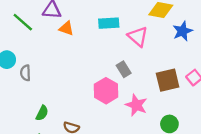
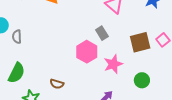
pink star: (136, 105) -> (113, 64), turned 30
green semicircle: (42, 113) -> (17, 73), moved, size x1.5

